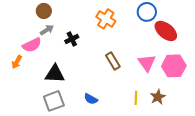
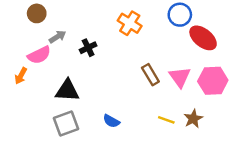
brown circle: (44, 11) -> (37, 13), moved
brown rectangle: (113, 61) -> (150, 75), moved
yellow line: (136, 98) -> (166, 120), turned -72

